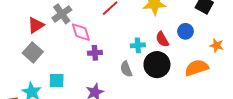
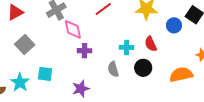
red triangle: (36, 25) -> (15, 12), moved
blue circle: (185, 31) -> (174, 25), moved
black circle: (157, 65) -> (143, 68), size x0.7

